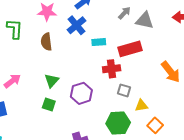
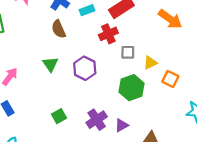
brown semicircle: (46, 42) -> (59, 29), moved
green square: (49, 105) -> (59, 116), moved, turned -32

